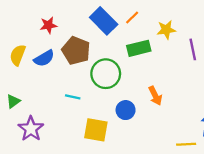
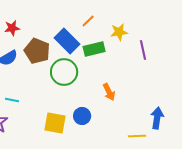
blue rectangle: (104, 21) -> (67, 41), moved
cyan line: (73, 97) -> (12, 100), moved
blue circle: (126, 110) -> (82, 116), moved

